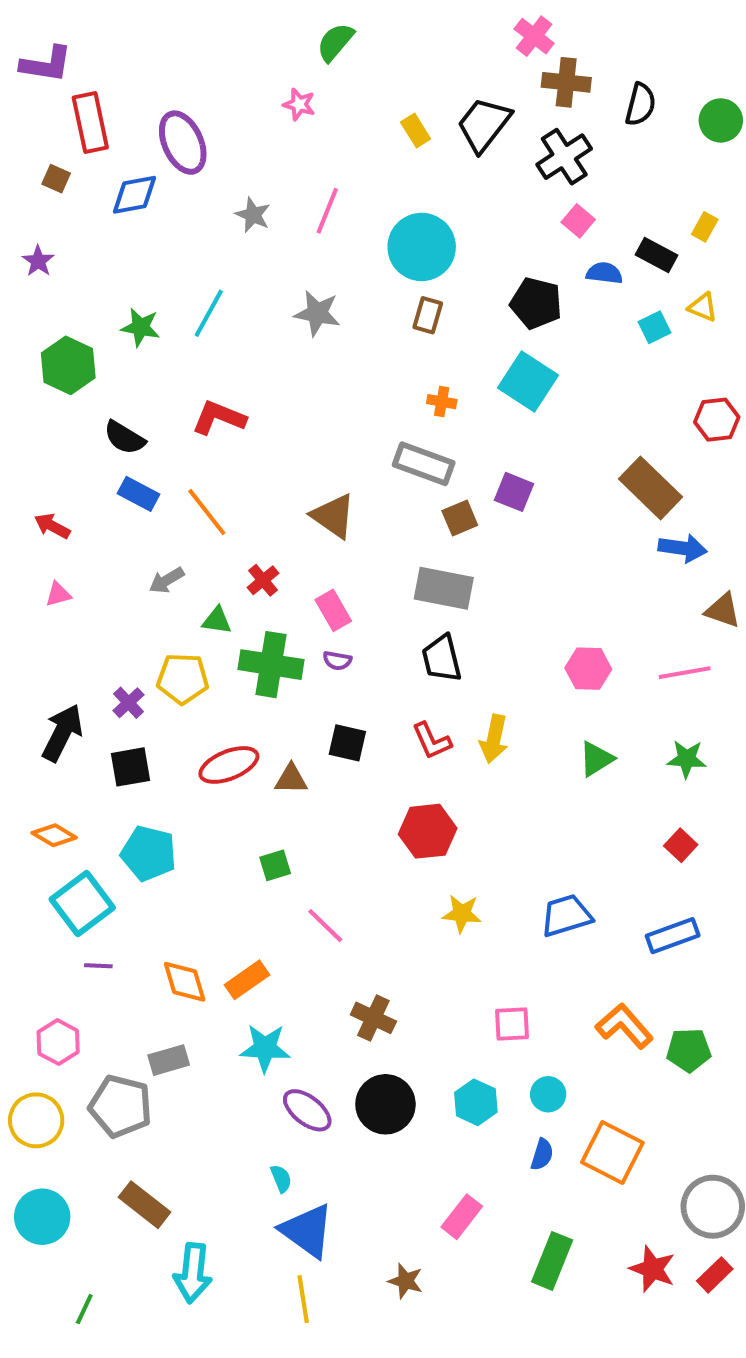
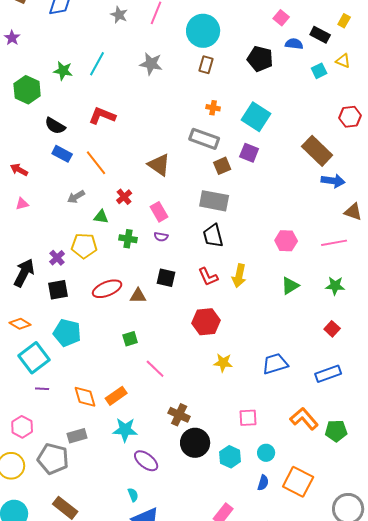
cyan square: (528, 381) -> (256, 117), moved
green cross: (271, 665) -> (128, 239), size x0.6
black circle: (385, 1104) -> (195, 443), moved

